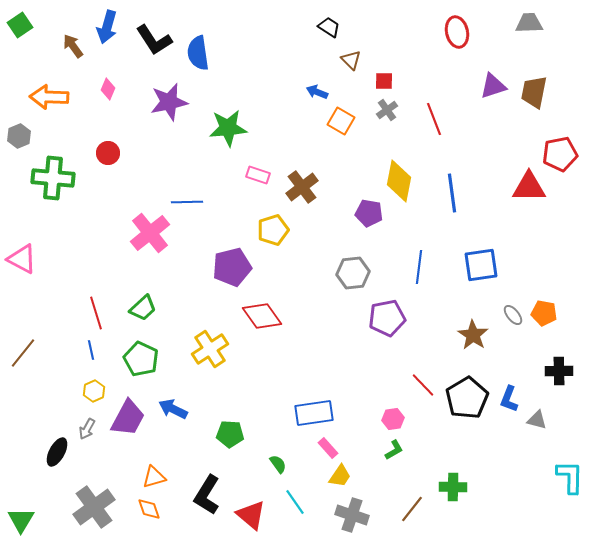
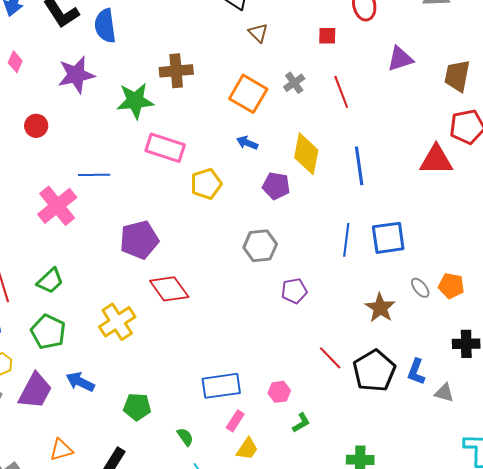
red square: (384, 81) -> (327, 36), moved
blue arrow: (317, 92) -> (247, 143), moved
brown trapezoid: (534, 92) -> (457, 76), moved
orange square: (341, 121) -> (248, 94), size x1.4
red circle: (108, 153) -> (36, 126), moved
pink rectangle: (258, 175) -> (165, 148), size x1.6
brown cross: (302, 187) -> (176, 71), moved, turned 32
yellow pentagon: (273, 230) -> (206, 184), moved
blue line: (419, 267) -> (346, 240), moved
purple pentagon: (387, 318) -> (294, 291), size x0.7
pink hexagon: (393, 419) -> (279, 392), moved
pink rectangle: (328, 448) -> (235, 421), turned 75

